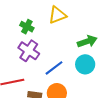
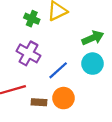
green cross: (27, 27) -> (32, 19), moved

